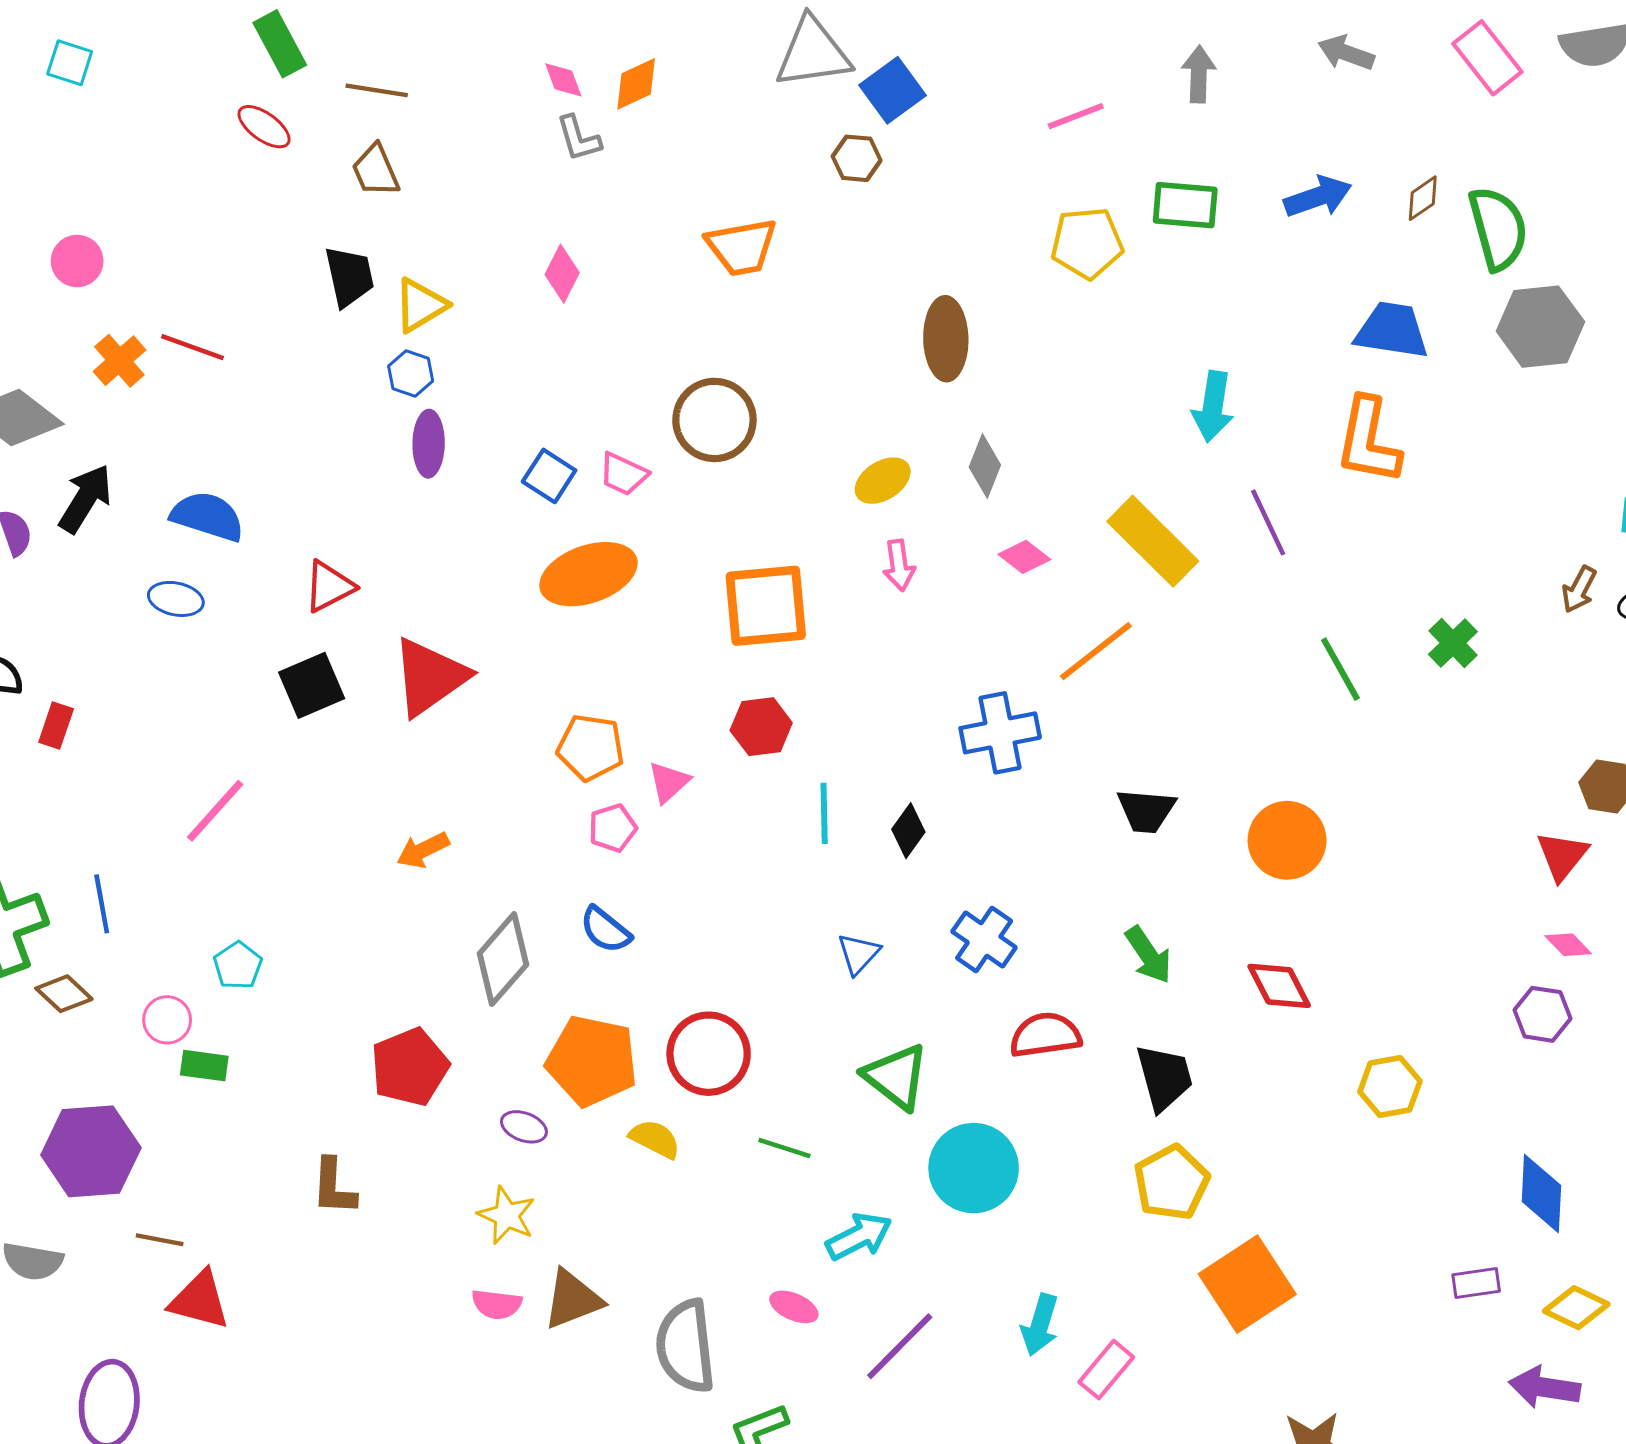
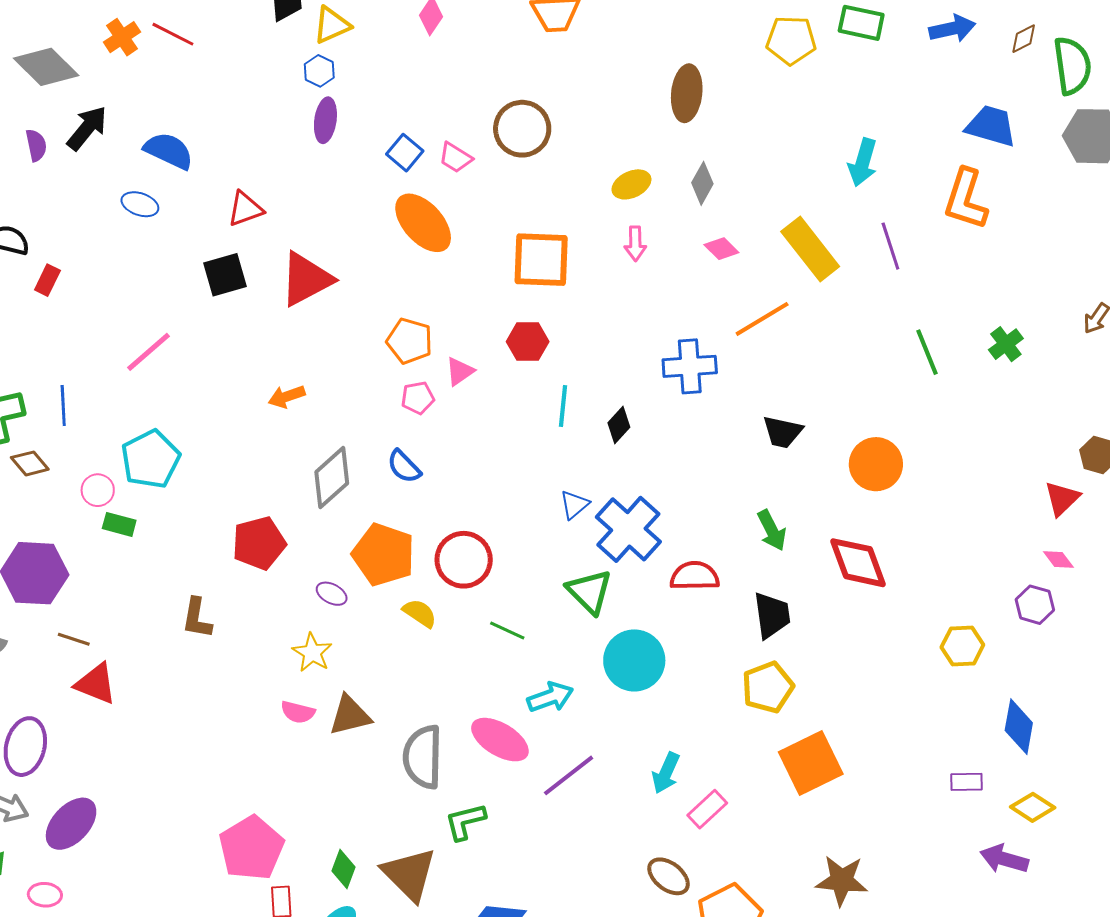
orange ellipse: (588, 574) -> (423, 223), turned 60
blue cross: (984, 940) -> (628, 529), moved, size x1.5
cyan pentagon: (238, 966) -> (151, 459), size x1.8
red diamond: (1279, 986) -> (858, 563), size x1.4
yellow hexagon: (1390, 1086) -> (962, 646), moved
pink ellipse: (794, 1307) -> (500, 740), size x1.8

